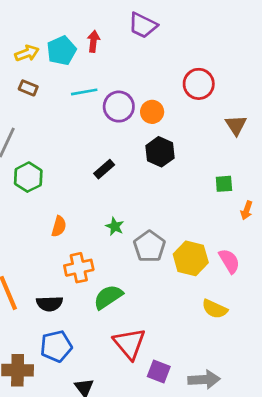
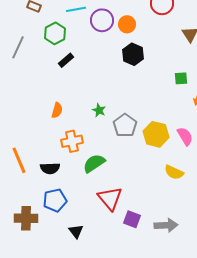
black rectangle: (104, 169) -> (66, 60), moved
green hexagon: (28, 177) -> (55, 33), moved

